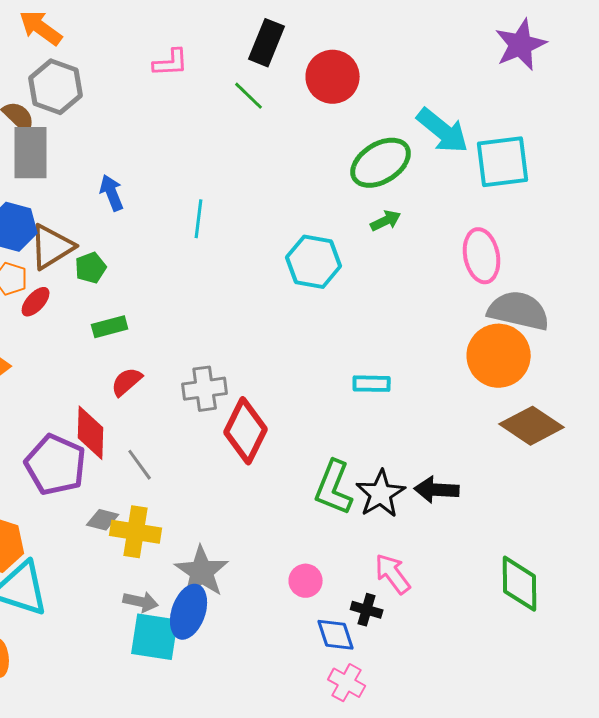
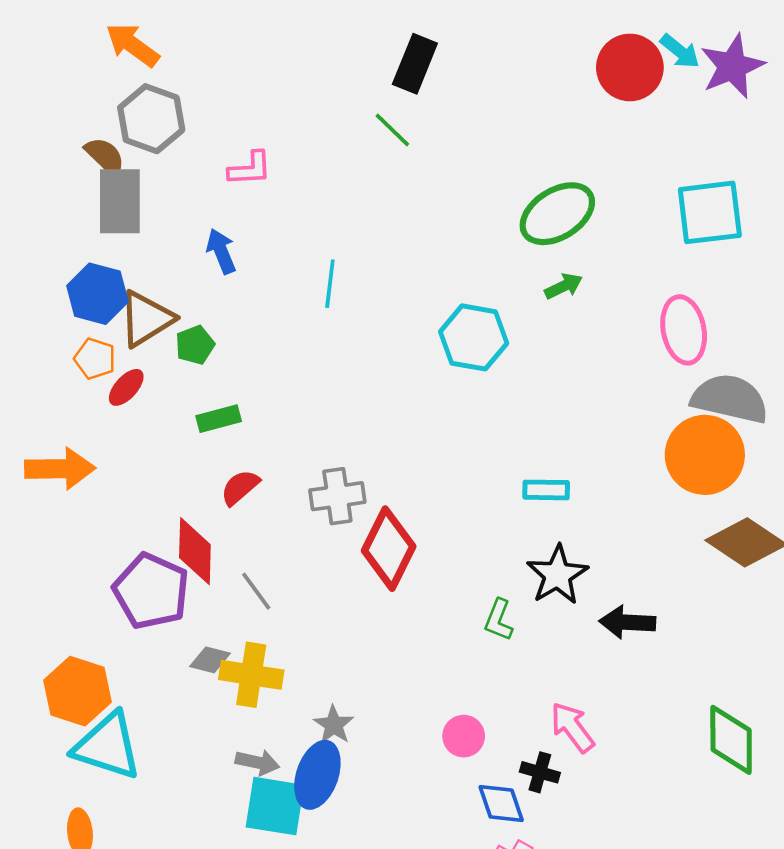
pink L-shape: (171, 63) -> (250, 169), moved
red circle: (333, 77) -> (630, 67), moved
cyan arrow: (443, 131) -> (680, 51), moved, size x0.6
green L-shape: (334, 488) -> (499, 620), size x0.6
black star: (381, 494) -> (557, 575), moved
gray star: (202, 572) -> (334, 725), size x0.6

